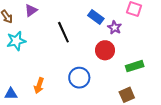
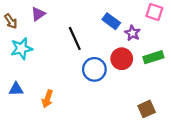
green rectangle: (135, 66) -> (153, 57), moved
blue circle: (79, 78) -> (94, 69), moved
blue triangle: (11, 94) -> (16, 89), moved

